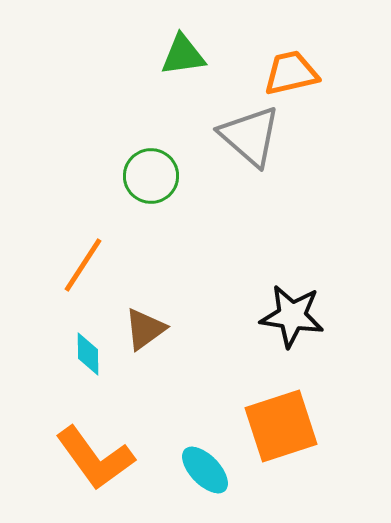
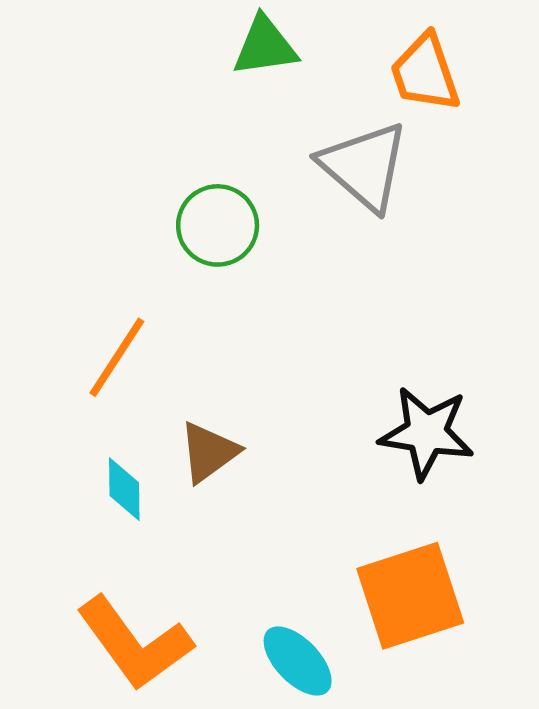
orange trapezoid: (291, 73) -> (425, 73), turned -96

